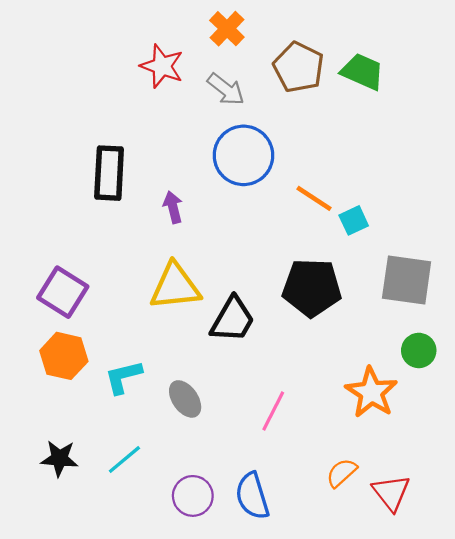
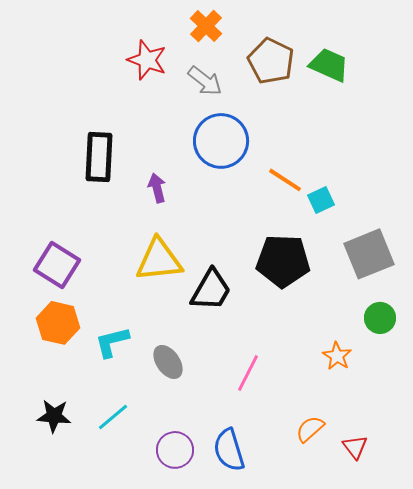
gray square: (407, 280) -> (369, 254), turned -30
orange star: (371, 392) -> (337, 356), size x0.6
red triangle: (391, 493) -> (355, 447), size x0.7

